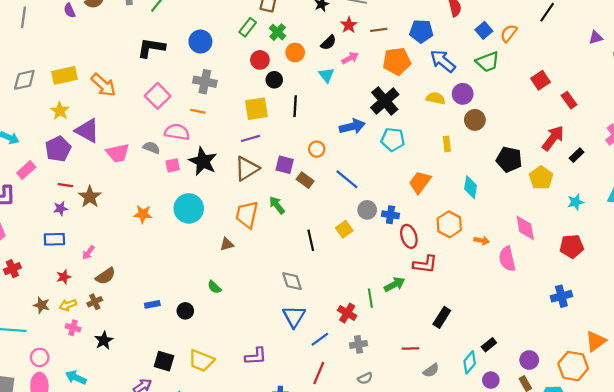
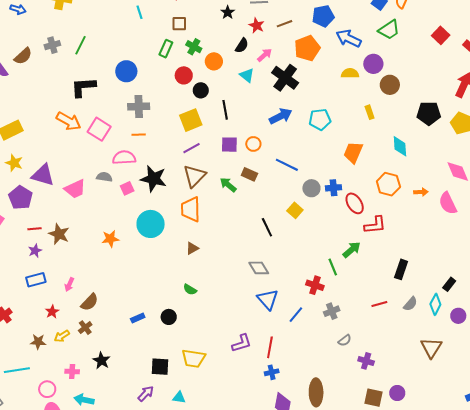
orange arrow: (104, 85) -> (69, 121), moved
black cross: (385, 101) -> (285, 78), moved
purple square: (285, 165) -> (229, 145), moved
green arrow: (277, 205) -> (228, 185), moved
orange trapezoid: (247, 215) -> (191, 209), moved
pink cross: (73, 328) -> (72, 372), moved
gray semicircle: (431, 370) -> (410, 304), moved
red line: (319, 373) -> (270, 347), moved

